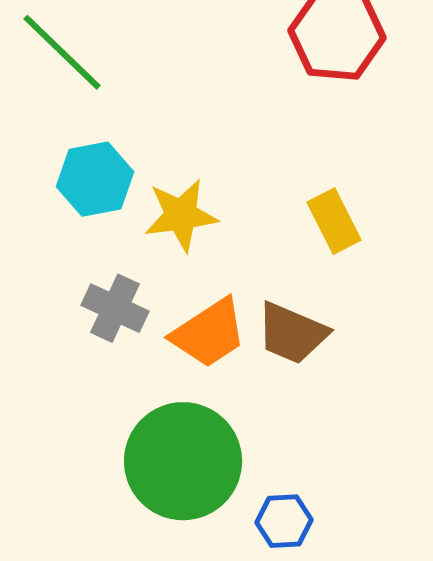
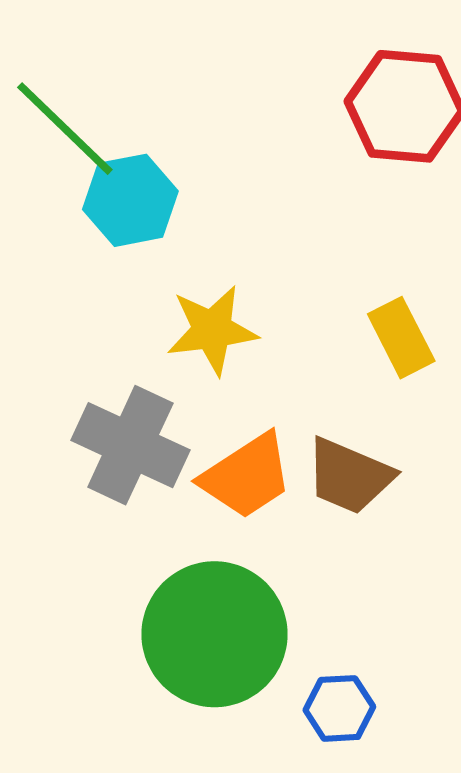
cyan hexagon: (95, 179) -> (130, 200), moved
gray cross: (115, 308) -> (130, 445), size x1.4

